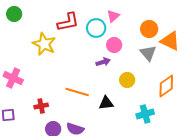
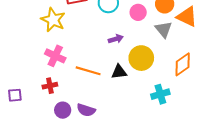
pink circle: (114, 45) -> (138, 12), moved
pink cross: (13, 78) -> (55, 56), moved
yellow circle: (127, 80) -> (141, 58), size x1.5
black triangle: (106, 103) -> (119, 72), moved

